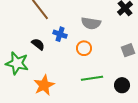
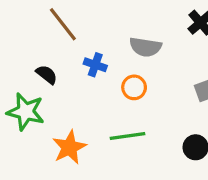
black semicircle: (38, 44) -> (47, 74), moved
green line: (92, 78) -> (128, 136), moved

